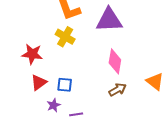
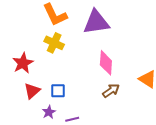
red star: (32, 54) -> (23, 63), turned -30

